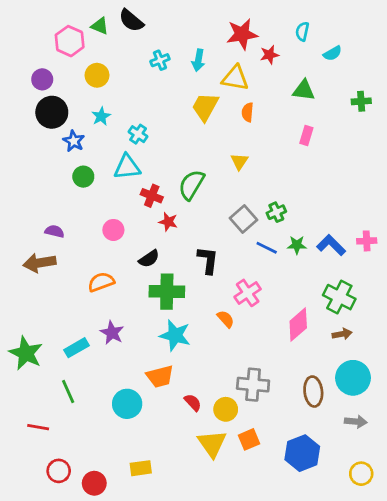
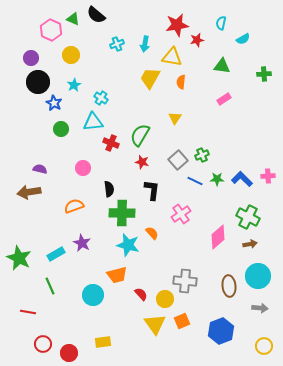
pink rectangle: (306, 136) -> (224, 99), turned 40
red star: (168, 222) -> (142, 162), moved
black semicircle: (149, 259) -> (109, 189), turned -63
orange semicircle: (226, 319) -> (152, 233), moved

